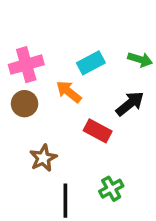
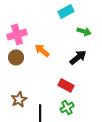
cyan rectangle: (91, 63) -> (66, 11), moved
red rectangle: (98, 131) -> (66, 85), moved
brown star: (43, 158) -> (19, 99), moved

